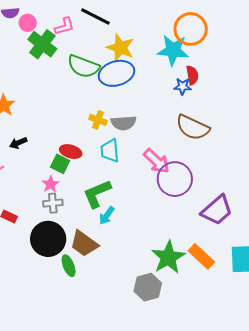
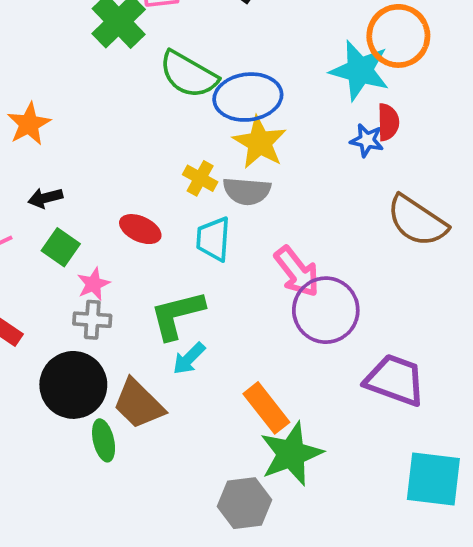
yellow star: (120, 48) -> (260, 143), moved
brown semicircle: (193, 127) -> (417, 221), moved
green square: (60, 164) -> (61, 247), moved
purple trapezoid: (217, 210) -> (395, 380), turned -128
orange rectangle: (201, 256) -> (266, 408), moved

